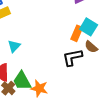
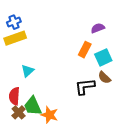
cyan square: (89, 27) -> (103, 57), turned 30
orange rectangle: (77, 33) -> (85, 50), moved

